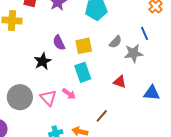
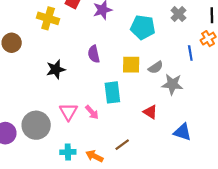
blue line: (145, 33) -> (190, 53), moved
yellow square: (84, 46) -> (131, 65), moved
black star: (43, 61) -> (56, 69), moved
gray circle: (20, 97) -> (36, 125), moved

